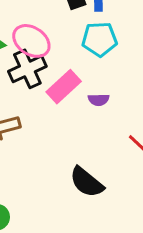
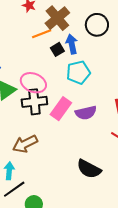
black cross: (27, 69) -> (34, 102), turned 30
purple semicircle: (99, 100) -> (86, 113), size x1.5

